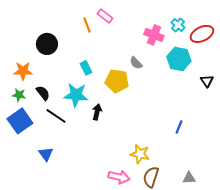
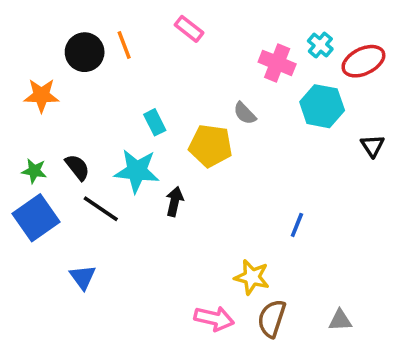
orange line: (87, 25) -> (124, 45), moved
black circle: (47, 44) -> (85, 52), moved
orange star: (23, 71) -> (41, 95), moved
blue line: (179, 127) -> (297, 225), moved

